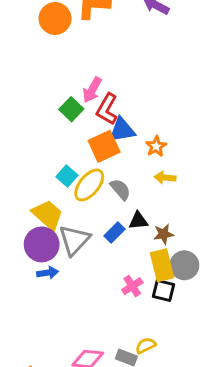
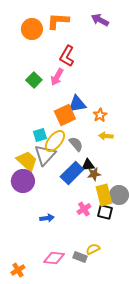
green square: (71, 109) -> (34, 80), moved
red L-shape: (107, 109) -> (67, 56), moved
cyan square: (67, 176) -> (40, 135), turned 32
blue rectangle: (114, 233) -> (72, 173), size x1.6
brown star: (164, 234) -> (94, 174), moved
gray triangle: (74, 240) -> (45, 155), moved
blue arrow: (48, 273) -> (47, 218), moved

